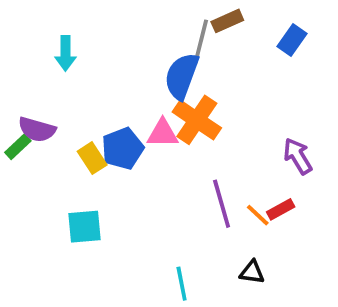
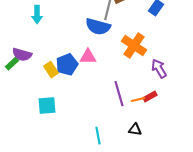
blue semicircle: (182, 76) -> (98, 27), turned -95
orange cross: (197, 120) -> (134, 46), moved
orange line: (258, 215) -> (138, 100), turned -56

